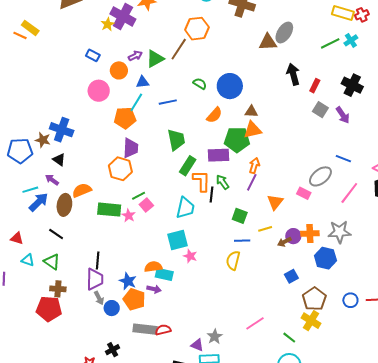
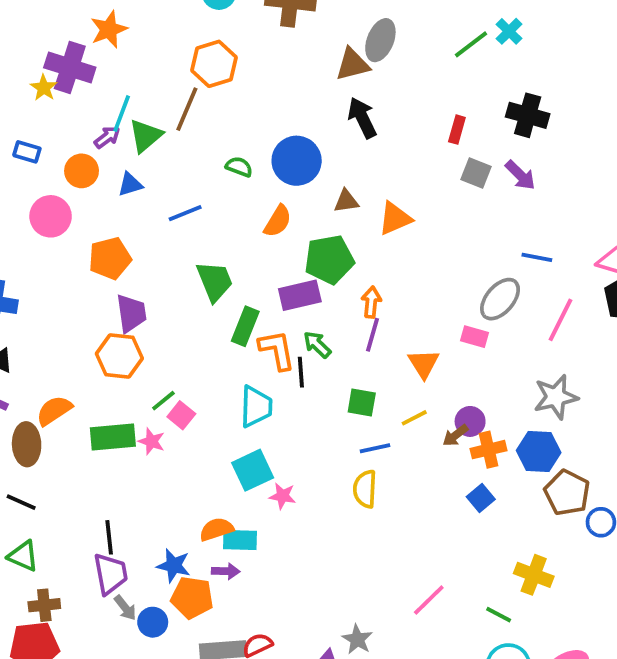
black arrow: (293, 74) -> (362, 118), moved
cyan line: (136, 102) -> (122, 114), moved
orange triangle: (253, 130) -> (395, 218), moved
orange cross: (310, 234) -> (488, 450), moved
brown pentagon: (314, 299) -> (567, 493), moved

